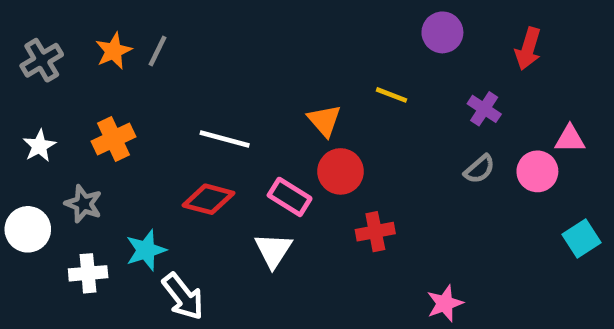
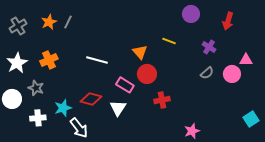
white star: (39, 146) -> (17, 63), size x1.5
red diamond: (208, 199) -> (91, 99), moved
cyan square: (581, 239) -> (251, 119), moved

